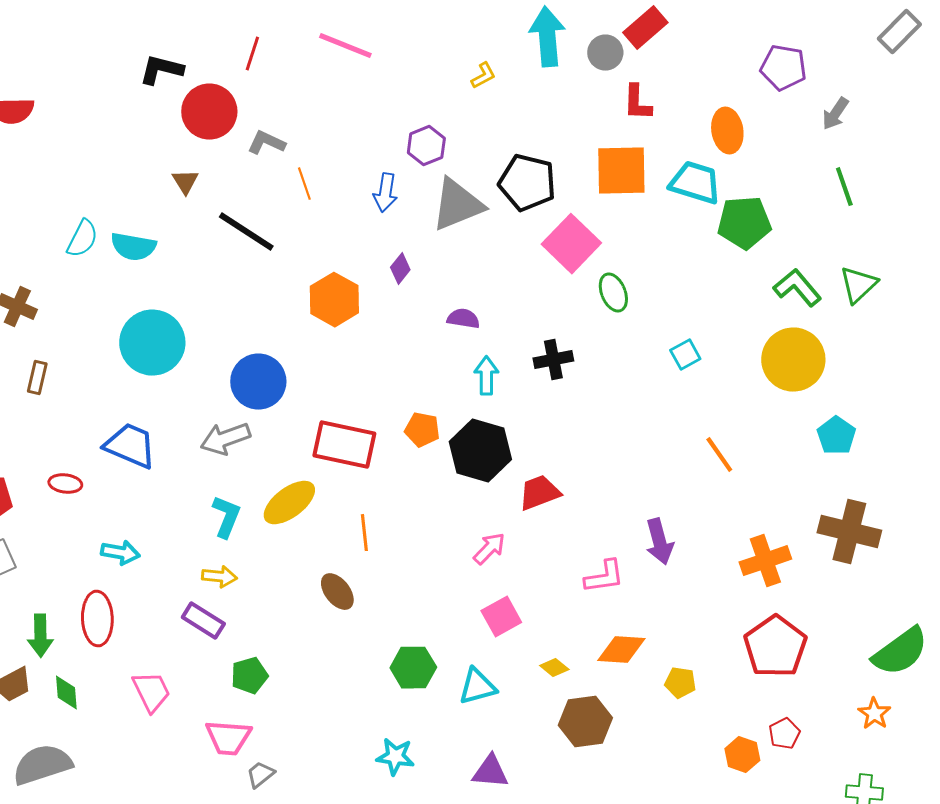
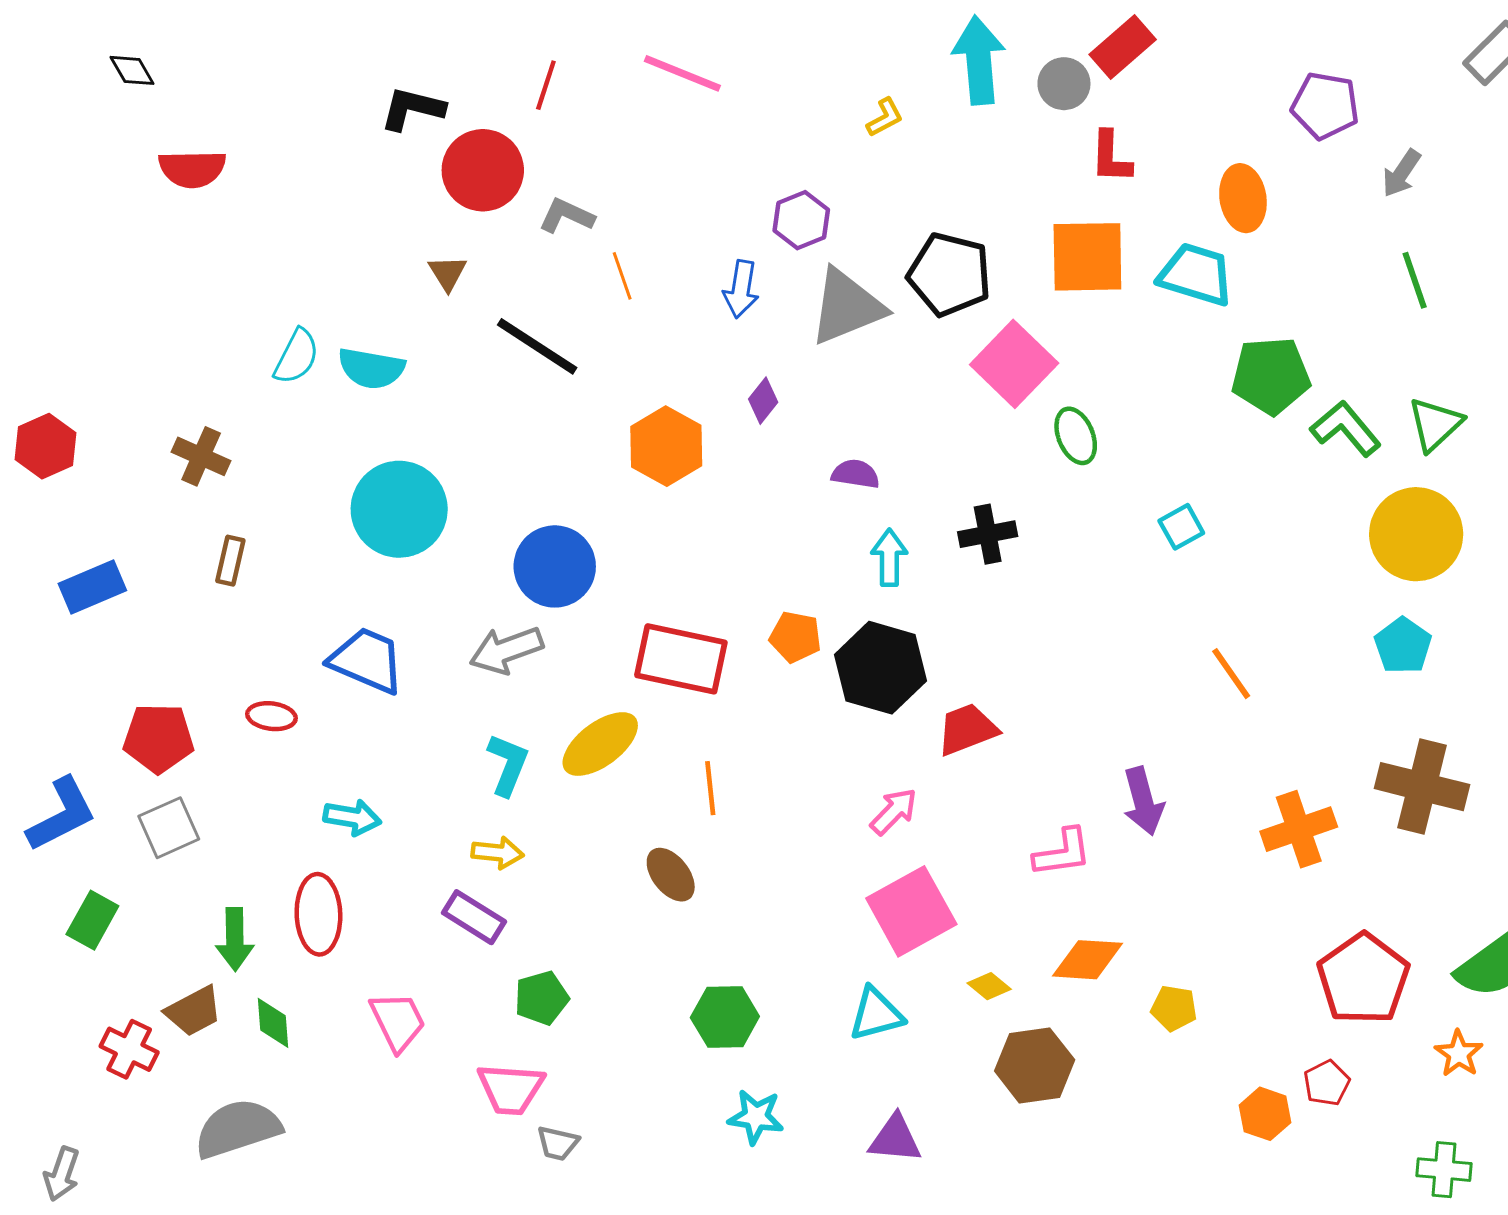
green pentagon: (744, 223) -> (1271, 376), moved
yellow circle: (793, 360) -> (1416, 534), moved
pink square: (501, 617) -> (911, 911), size x1.5
red pentagon: (775, 647) -> (1363, 979), moved
green hexagon: (413, 668) -> (725, 1017), moved
gray trapezoid: (260, 775) -> (558, 1143), turned -128

